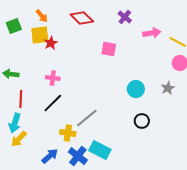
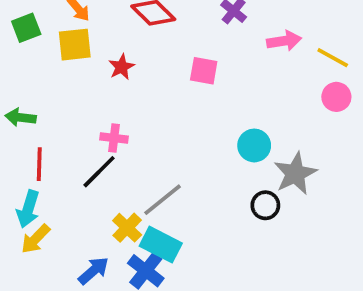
red star: (51, 43) -> (121, 67), moved
pink cross: (53, 78) -> (114, 138), moved
gray star: (168, 88) -> (295, 174), moved, size x1.6
yellow cross: (68, 133) -> (127, 228), turned 35
cyan rectangle: (100, 150) -> (161, 245), moved

